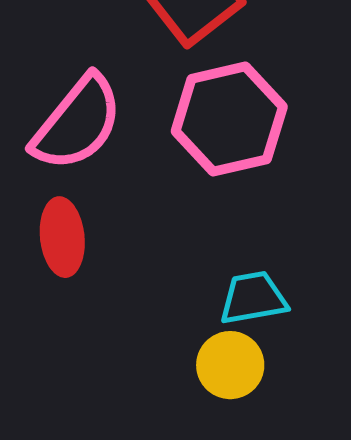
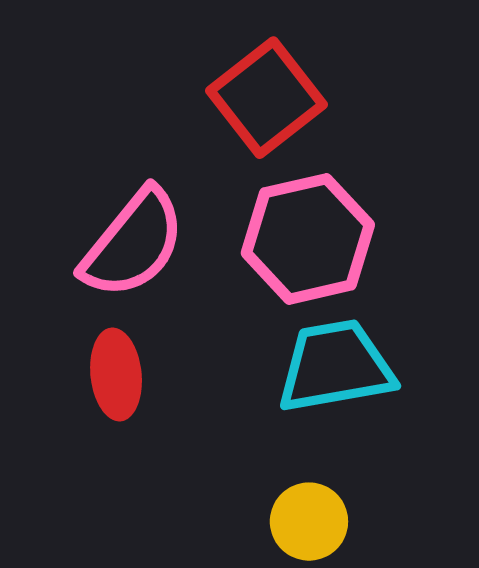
cyan trapezoid: (253, 298) -> (335, 366), moved, size x1.5

